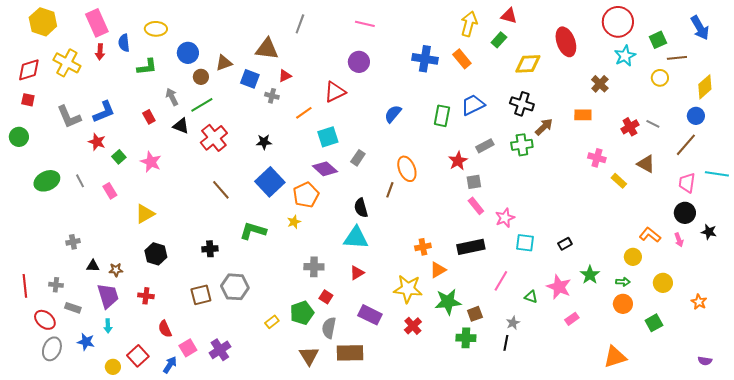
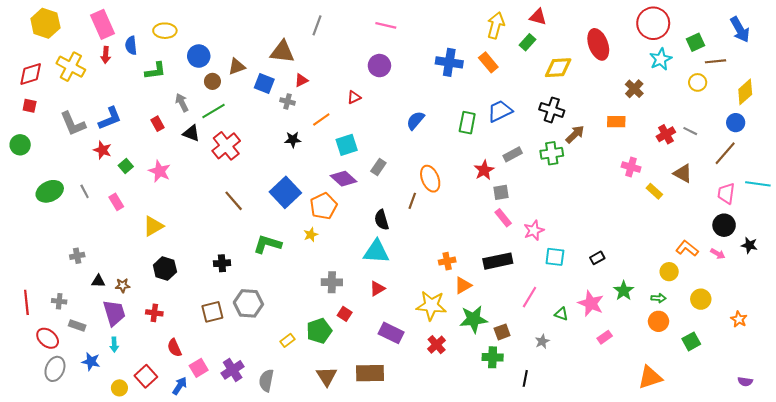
red triangle: (335, 92) -> (354, 97), size x0.6
black star: (264, 142) -> (293, 140), moved
pink arrow: (679, 240) -> (718, 254), turned -40
gray semicircle: (329, 328) -> (266, 381), moved
black line: (506, 343) -> (525, 378), moved

